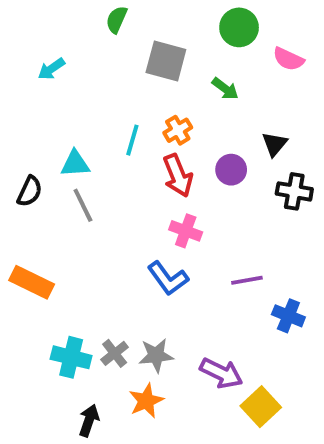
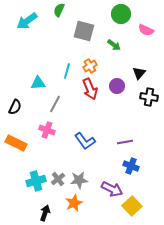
cyan arrow: (51, 69) -> (27, 21), moved, size x1.5
black semicircle: (30, 191) -> (15, 107), moved
gray line: (83, 205) -> (55, 104), moved, turned 54
pink cross: (186, 231) -> (47, 130), moved
blue cross: (288, 316) -> (131, 166), moved
cyan cross: (71, 357) -> (36, 181), turned -30

